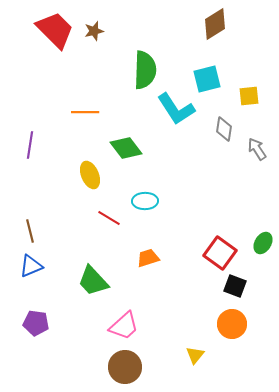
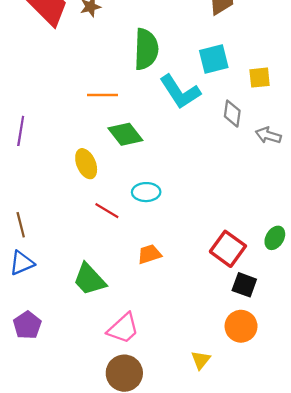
orange line: (85, 112) -> (102, 95), moved
gray arrow: (257, 149) -> (268, 135), turned -40
purple pentagon: (36, 323) -> (27, 325), turned 30

